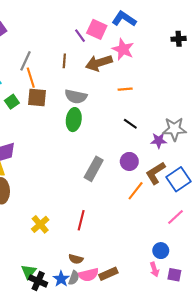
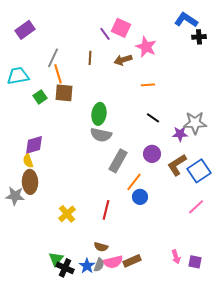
blue L-shape: (124, 19) -> (186, 20), moved
brown arrow: (99, 63) -> (123, 60), size x0.7
gray semicircle: (76, 96) -> (101, 135), moved
orange line: (136, 191) -> (134, 182), moved
blue circle: (161, 251) -> (140, 197), moved

